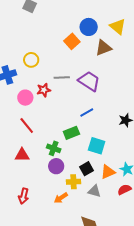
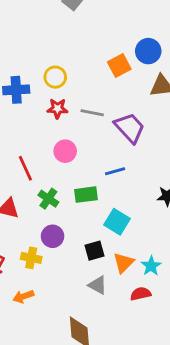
red star: (44, 90) -> (57, 108), moved
pink circle: (25, 98) -> (65, 151), moved
green cross: (54, 148) -> (48, 199), moved
orange triangle: (108, 172) -> (124, 263), turned -35
yellow cross: (74, 182) -> (31, 258), moved
orange arrow: (61, 198) -> (23, 296), moved

